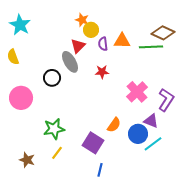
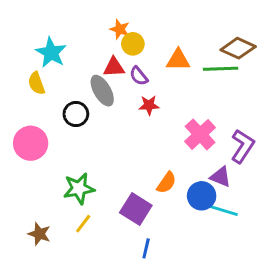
cyan star: (20, 25) -> (51, 53), moved
purple semicircle: (103, 44) -> (139, 76), moved, turned -32
red triangle: (78, 46) -> (114, 67), turned 42
yellow semicircle: (13, 57) -> (36, 83), moved
cyan line: (153, 144) -> (223, 210), turned 54

